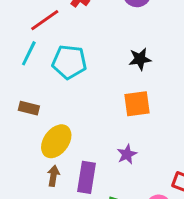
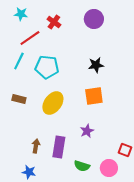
yellow ellipse: (56, 141) -> (53, 103), moved

